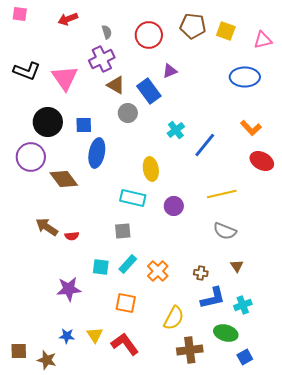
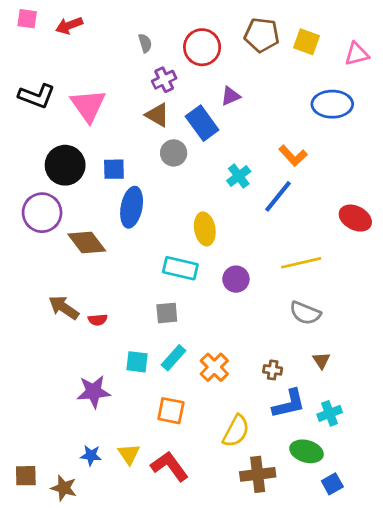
red arrow: (68, 19) -> (69, 25), moved
purple cross: (102, 59) -> (164, 80), moved, size x0.7
orange L-shape: (251, 128) -> (293, 156), moved

